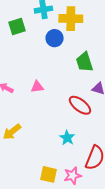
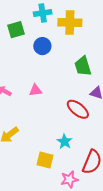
blue circle: (55, 38) -> (42, 46), moved
yellow square: (48, 174) -> (45, 160), moved

